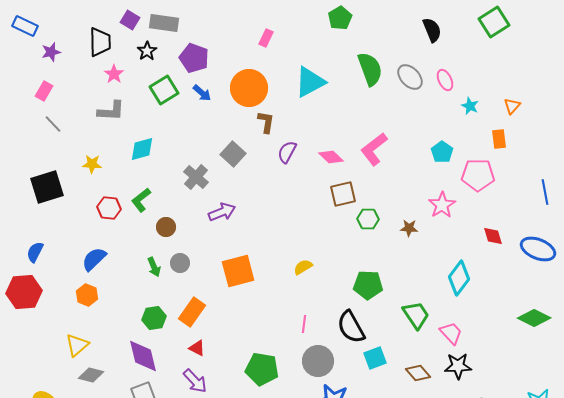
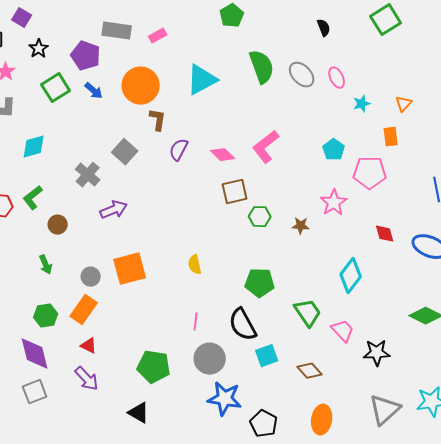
gray rectangle: (164, 23) -> (117, 31), moved
black semicircle: (432, 30) -> (324, 28), size x0.7
pink rectangle: (266, 38) -> (158, 36), turned 36
cyan star: (470, 106) -> (362, 104), turned 30
gray circle: (180, 263) -> (91, 277), moved
yellow semicircle: (303, 267) -> (195, 265), turned -72
black star: (458, 366) -> (377, 353), moved

